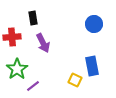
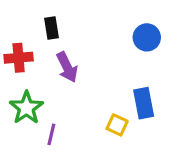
purple line: (33, 86) -> (51, 134), turned -40

